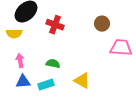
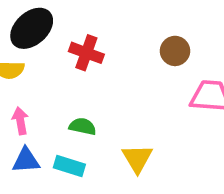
yellow triangle: (82, 81) -> (137, 158), turned 30
cyan rectangle: (46, 85) -> (69, 166), turned 35

